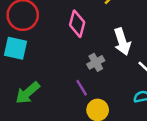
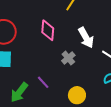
purple line: (82, 88) -> (43, 82), moved

